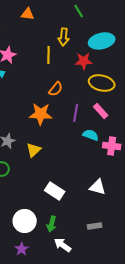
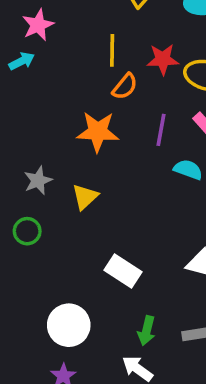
yellow line: (49, 55) -> (112, 50), moved
red star: (84, 61) -> (163, 59), moved
green arrow: (52, 224) -> (146, 331), moved

